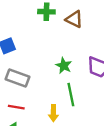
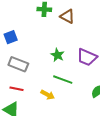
green line: (71, 95) -> (63, 80), turned -60
yellow arrow: (53, 113) -> (48, 95), turned -64

